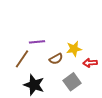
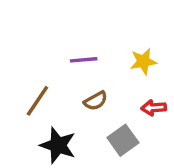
purple line: (37, 42) -> (84, 60), moved
yellow star: (74, 49) -> (143, 62), moved

